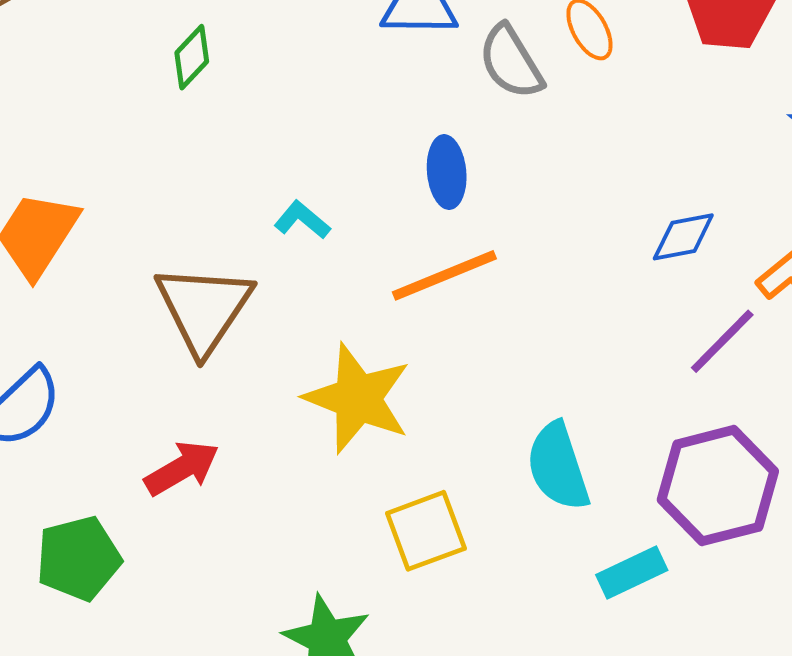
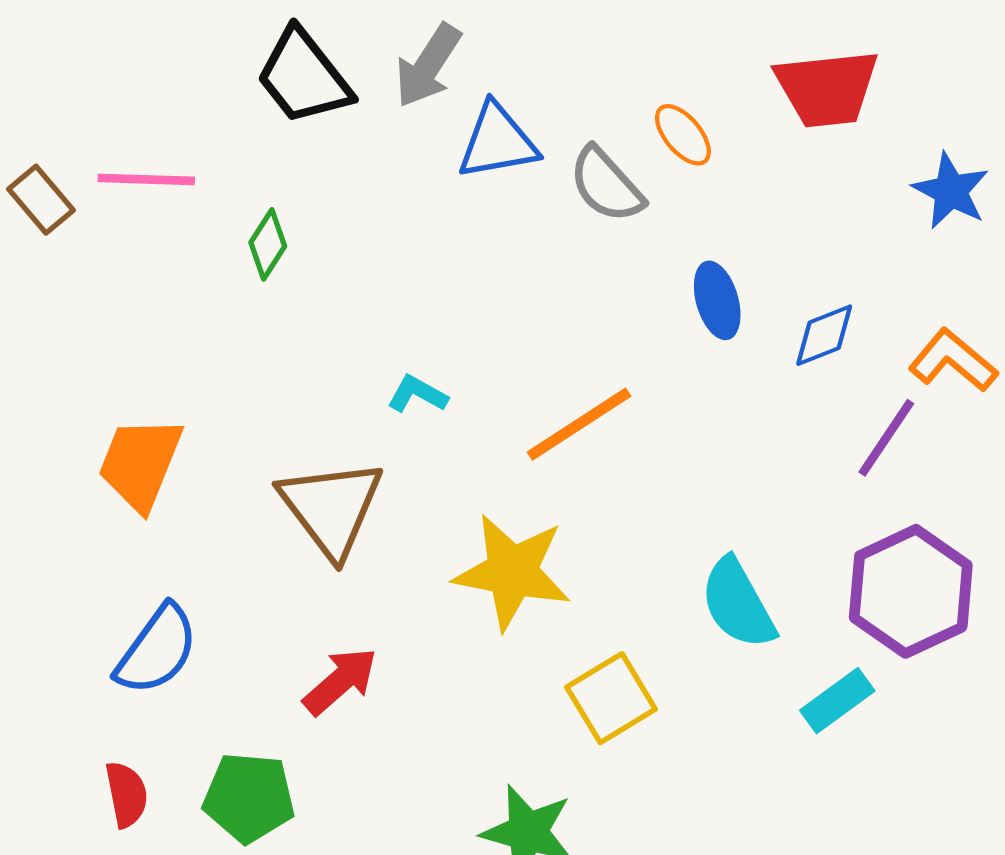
blue ellipse: (447, 172) -> (717, 300), moved
green pentagon: (78, 558) -> (249, 797), turned 30

